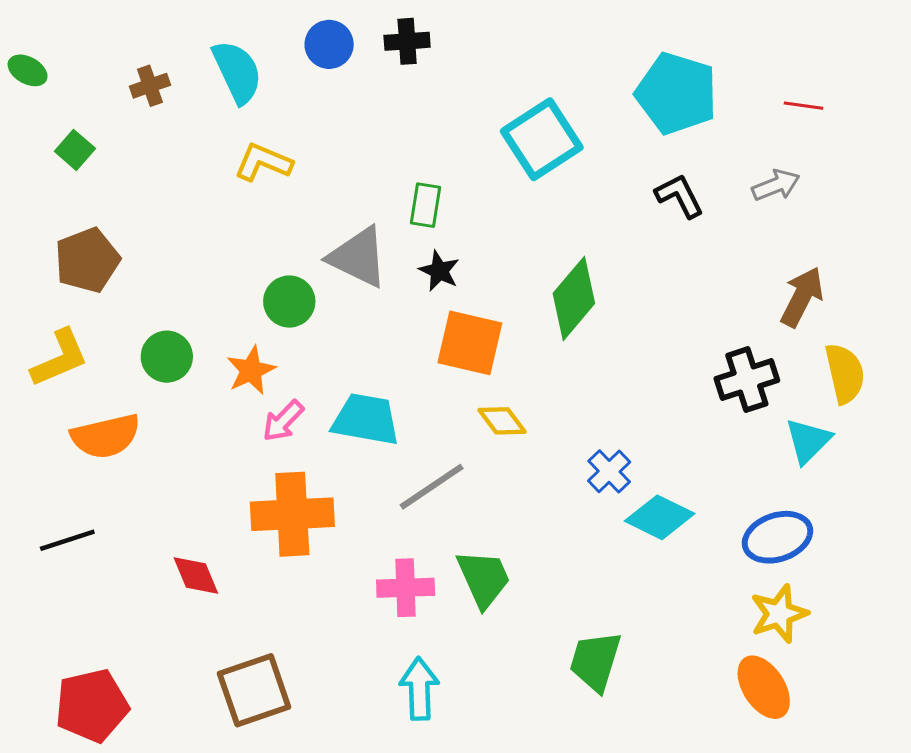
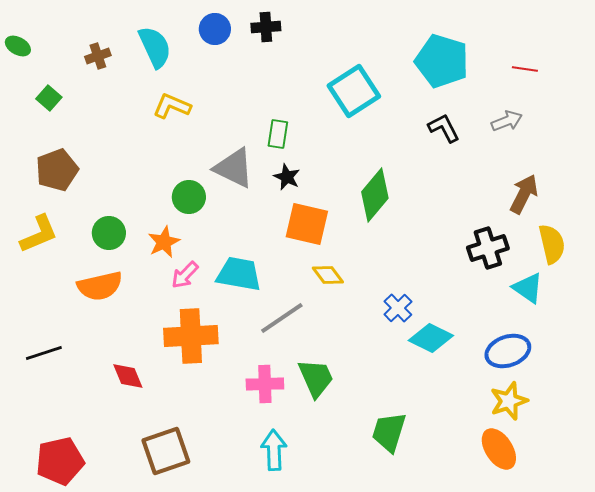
orange semicircle: (106, 436) -> (100, 286), moved
cyan triangle: (808, 441) -> (528, 288), turned -40

